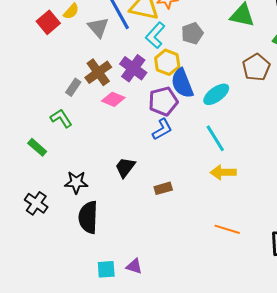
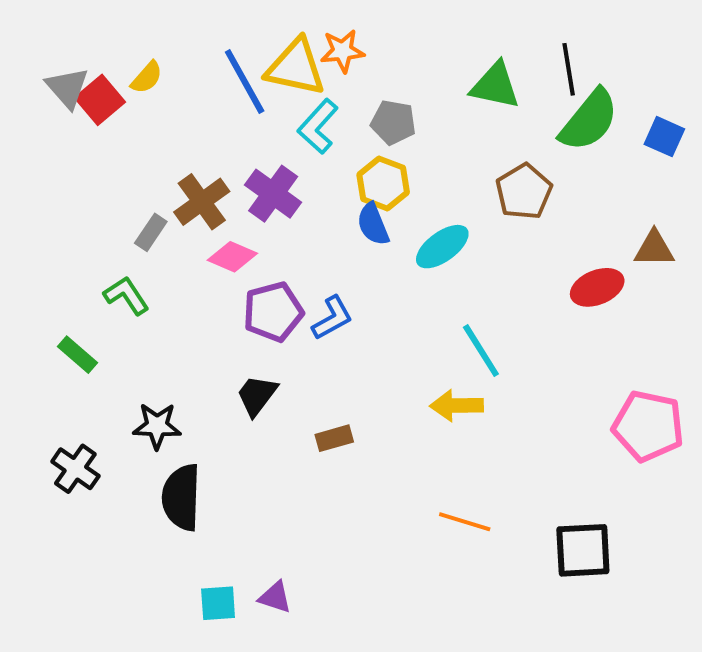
gray triangle: (98, 27) -> (67, 88), moved
gray pentagon: (192, 33) -> (393, 122), turned 30
yellow hexagon: (167, 62) -> (383, 183), moved
blue semicircle: (182, 83) -> (373, 224), size x0.7
purple pentagon: (163, 101) -> (273, 312), moved
cyan line: (215, 138) -> (481, 351), moved

